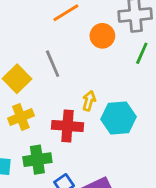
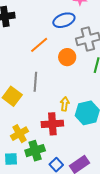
gray line: (53, 64) -> (35, 82), turned 36
yellow cross: (21, 117) -> (19, 134), moved

